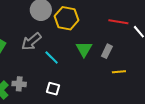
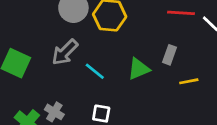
green triangle: (84, 49) -> (139, 69), moved, turned 42
gray cross: (19, 84) -> (54, 112), turned 32

